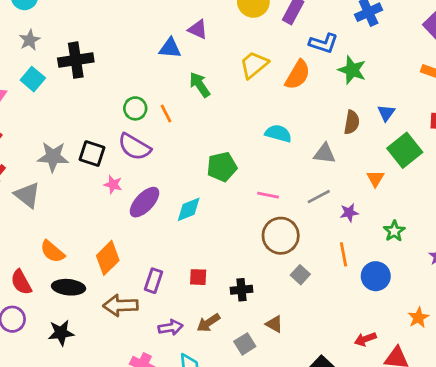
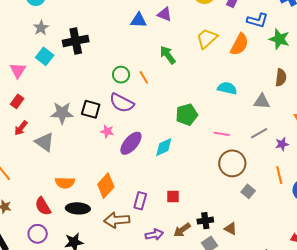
blue triangle: (170, 48) -> (139, 20), moved
orange semicircle: (52, 252) -> (65, 183), turned -36
black cross: (241, 290) -> (205, 221), moved

